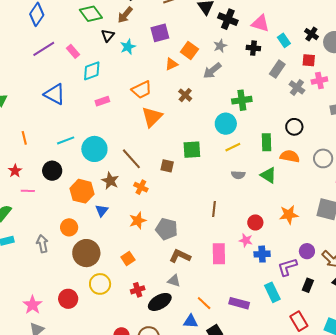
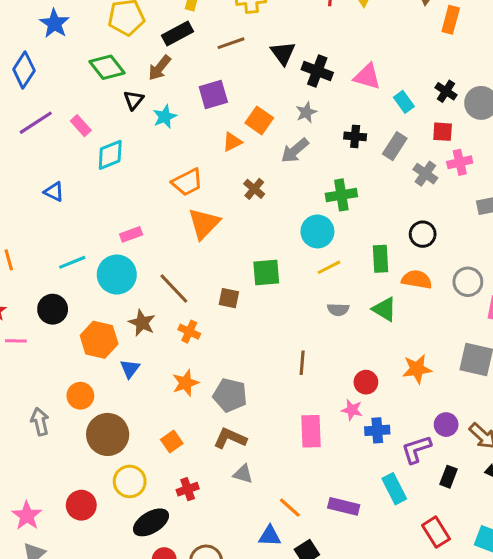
black cross: (253, 48) -> (355, 136), moved
blue triangle: (55, 94) -> (54, 192), size x0.6
pink rectangle: (102, 101) -> (131, 234), moved
brown L-shape: (180, 256) -> (230, 438), moved
black ellipse: (160, 302) -> (151, 522), moved

